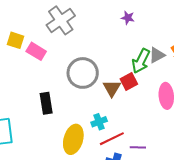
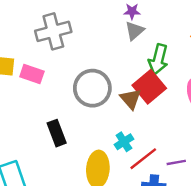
gray cross: (61, 20) -> (53, 31), turned 32
gray triangle: (157, 55) -> (135, 31), moved
red square: (129, 82) -> (149, 87), size x1.5

